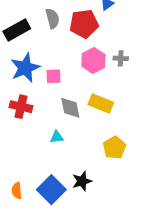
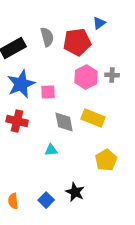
black star: (82, 181) -> (75, 192), turned -30
blue square: (51, 190) -> (46, 200), size x0.6

